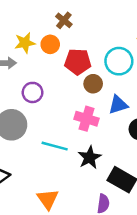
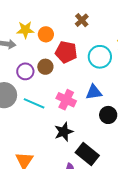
brown cross: (64, 20) -> (82, 20), moved
brown circle: (93, 84) -> (45, 67), moved
cyan line: (55, 146) -> (34, 103), moved

